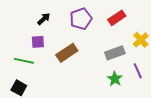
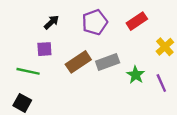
gray rectangle: (115, 53) -> (108, 62), moved
green star: (115, 79) -> (136, 75), moved

